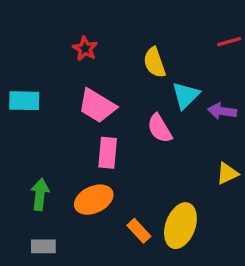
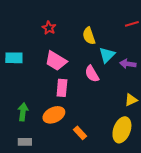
yellow ellipse: (180, 226) -> (122, 130), moved

